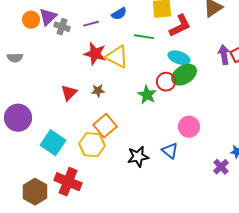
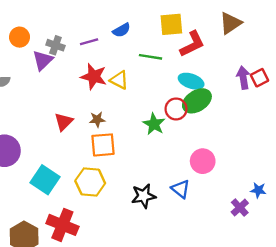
purple triangle: (48, 17) -> (43, 60), moved
yellow triangle: (117, 57) -> (119, 80), size x0.7
orange square: (105, 126) -> (103, 145), moved, turned 35

